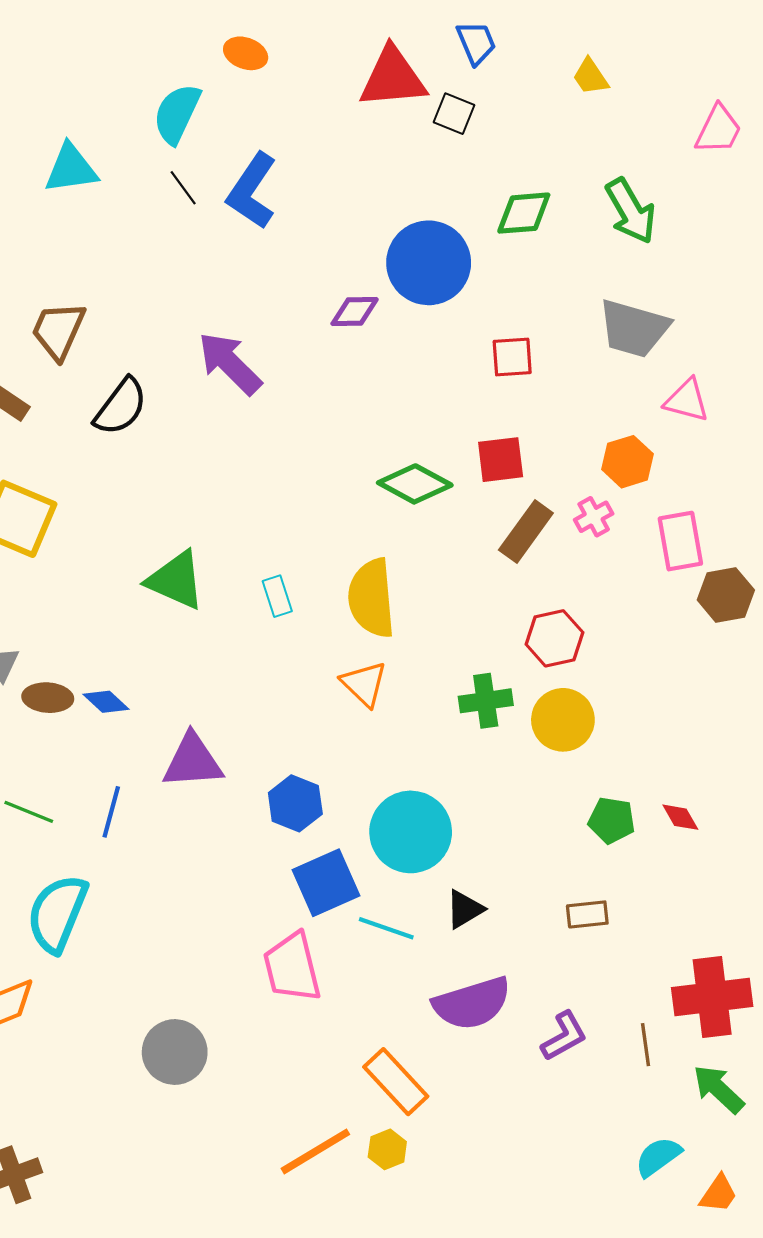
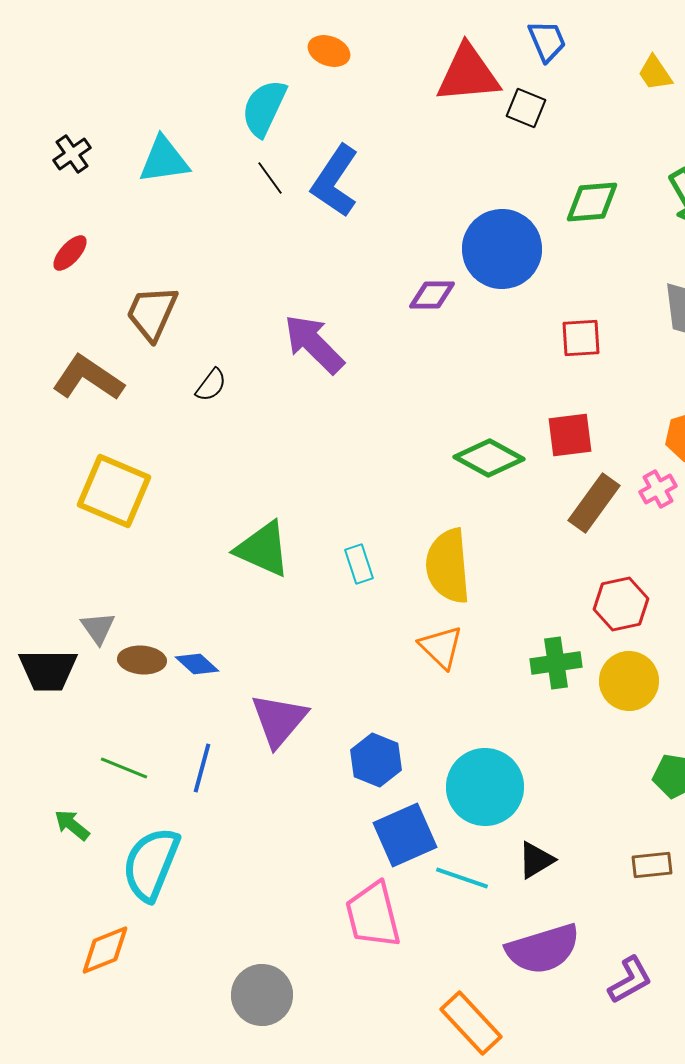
black semicircle: (121, 407) -> (211, 385), size x0.6
purple triangle: (193, 761) -> (279, 720), turned -46

